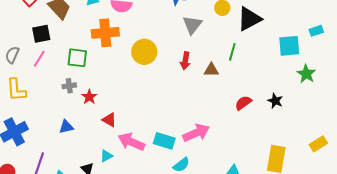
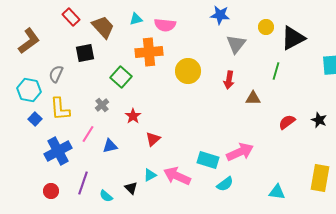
green square: (77, 58) -> (121, 77), turned 35
pink line: (39, 59) -> (88, 134), moved
brown triangle: (211, 70) -> (253, 98), moved
gray cross: (69, 86) -> (102, 105), moved, turned -32
red triangle: (109, 120) -> (153, 139), turned 49
pink arrow: (131, 142) -> (177, 176), moved

